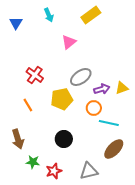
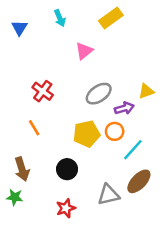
yellow triangle: (122, 88) -> (146, 91), moved
yellow pentagon: (62, 99) -> (87, 134), moved
cyan line: (109, 123) -> (133, 150), turned -60
black circle: (64, 139) -> (67, 169), moved
green star: (33, 162) -> (15, 197), moved
gray triangle: (89, 171) -> (108, 195), moved

